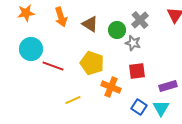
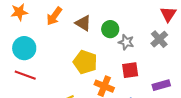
orange arrow: (61, 17) -> (54, 16), turned 54
gray cross: (140, 20) -> (159, 39), moved
red line: (53, 66) -> (25, 75), moved

